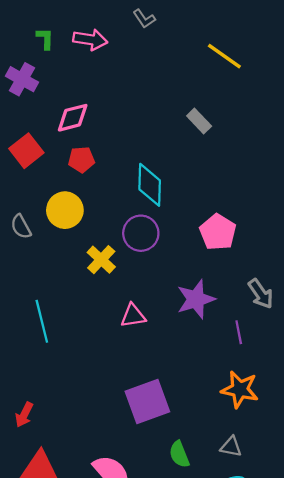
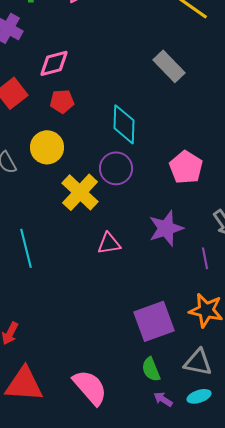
gray rectangle: (199, 121) -> (169, 66), size x1.4
yellow cross: (101, 260) -> (80, 192), size x1.4
purple square: (147, 402) -> (154, 321), moved
gray triangle: (231, 447) -> (198, 362), size x1.4

